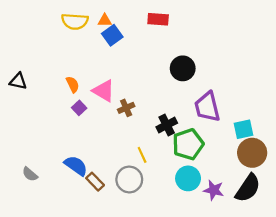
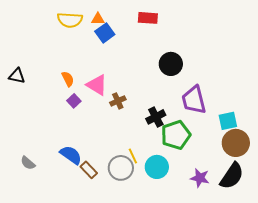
yellow line: (142, 155) -> (133, 156), moved
cyan circle: (188, 178) -> (157, 167), moved

